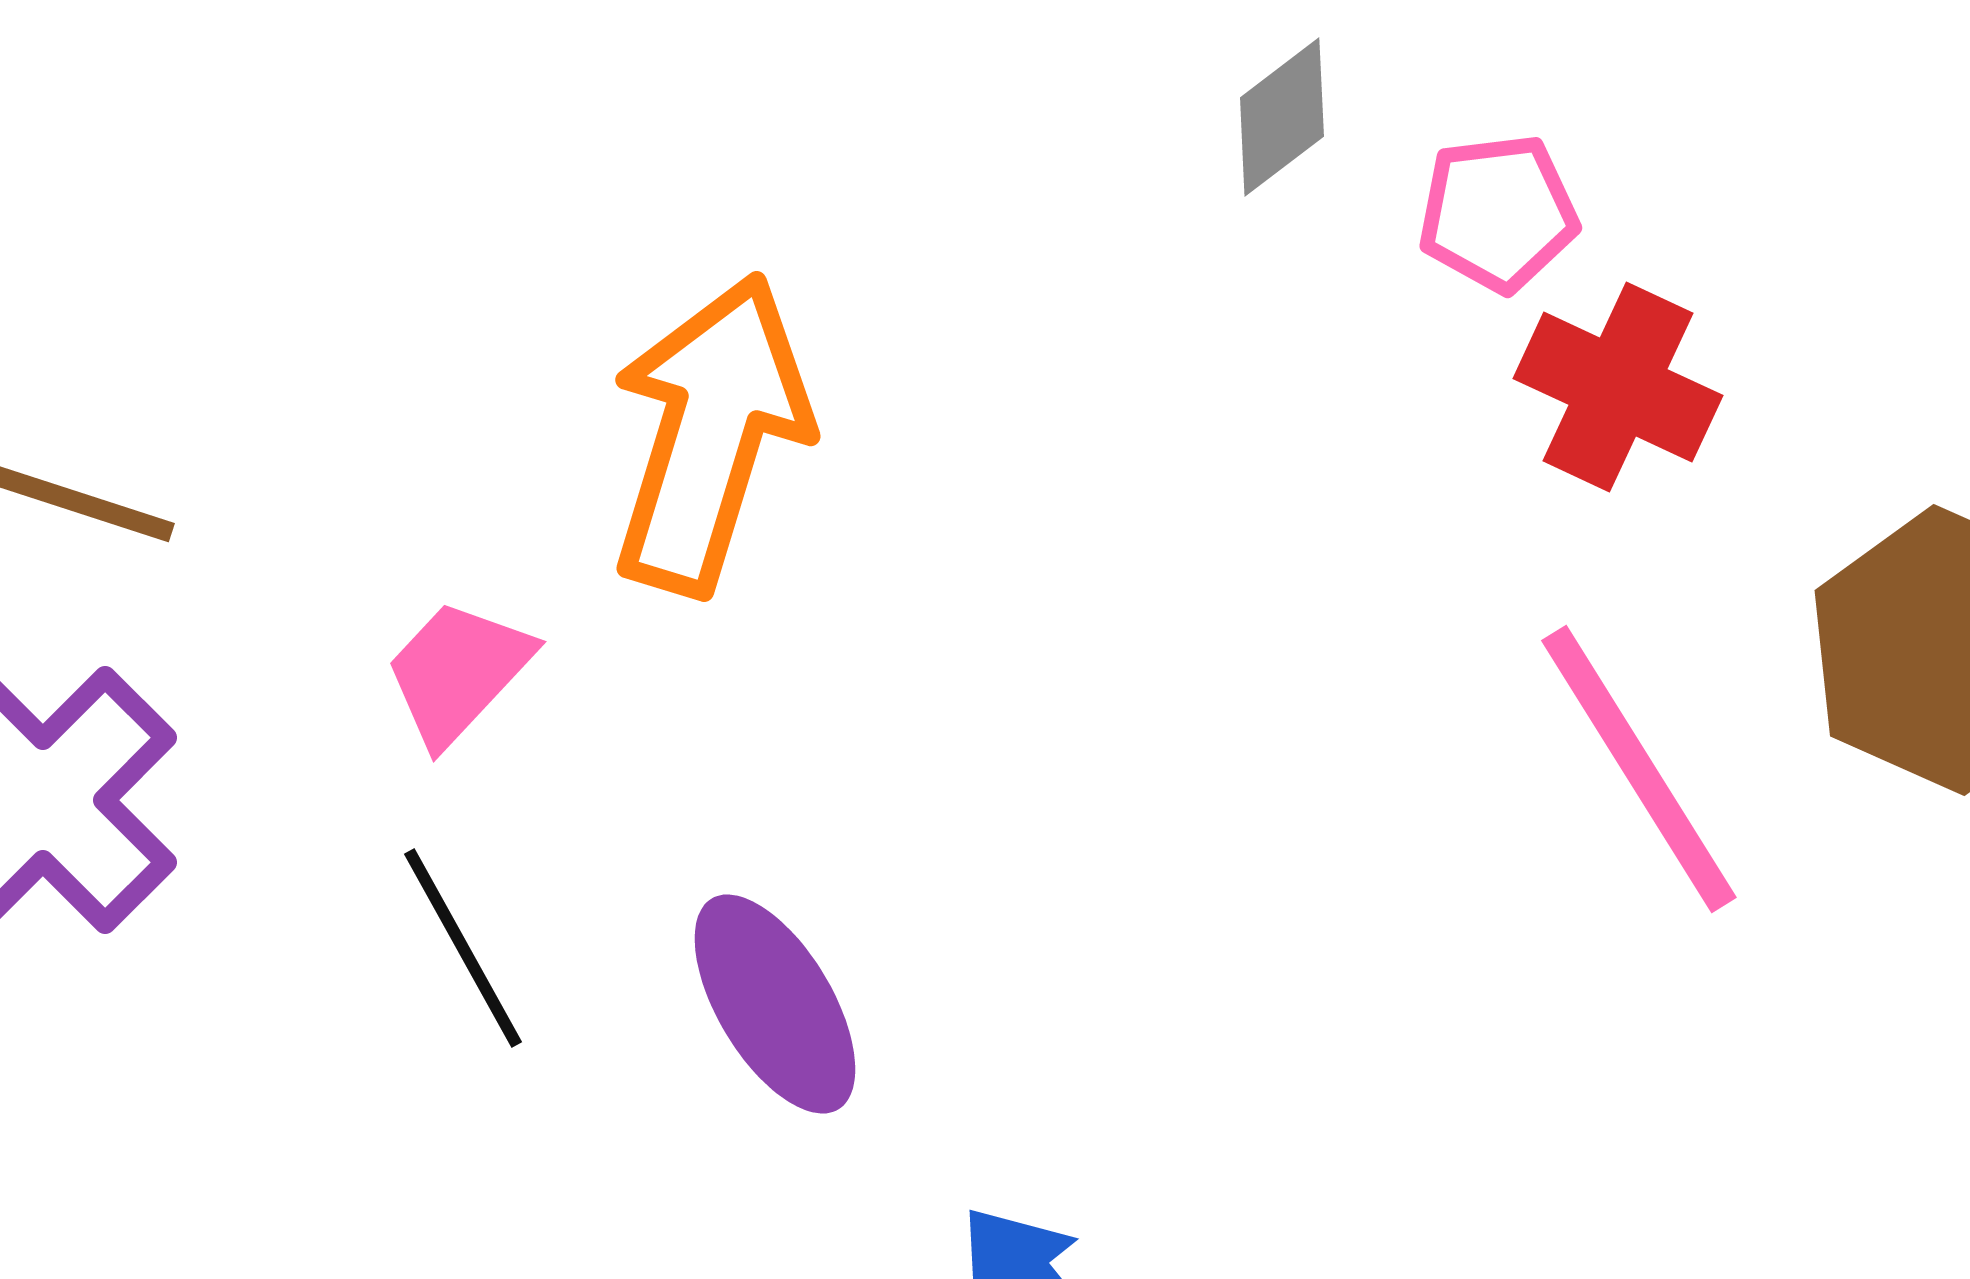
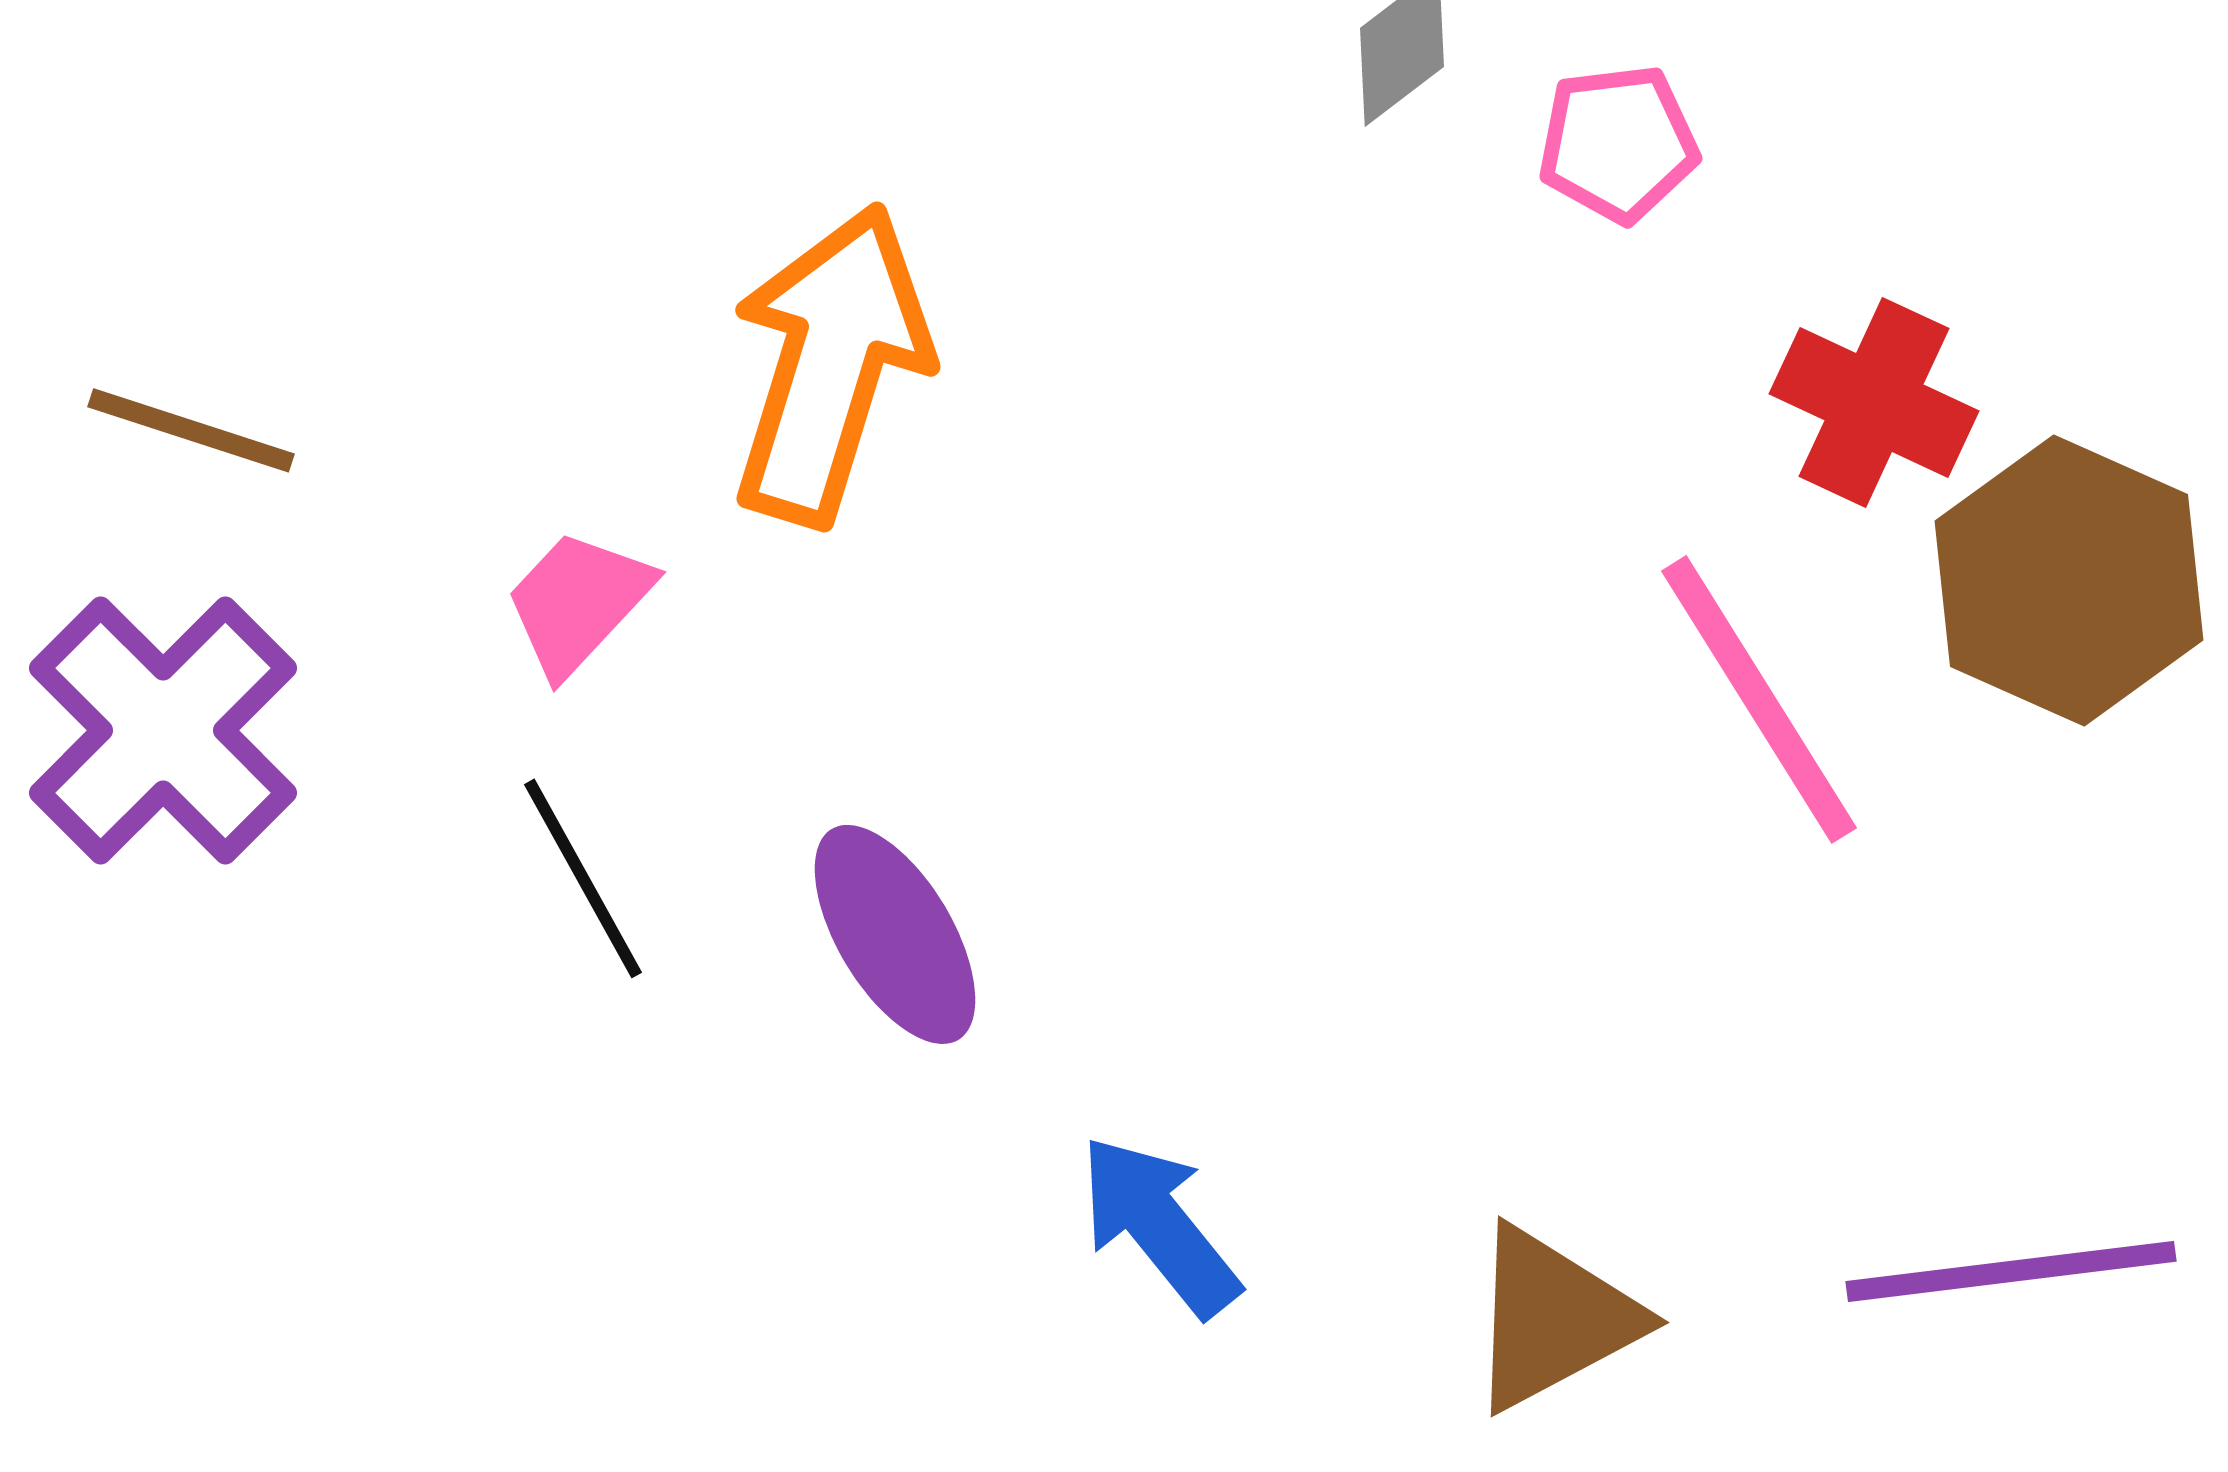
red cross: (1618, 387) -> (1874, 402), moved

